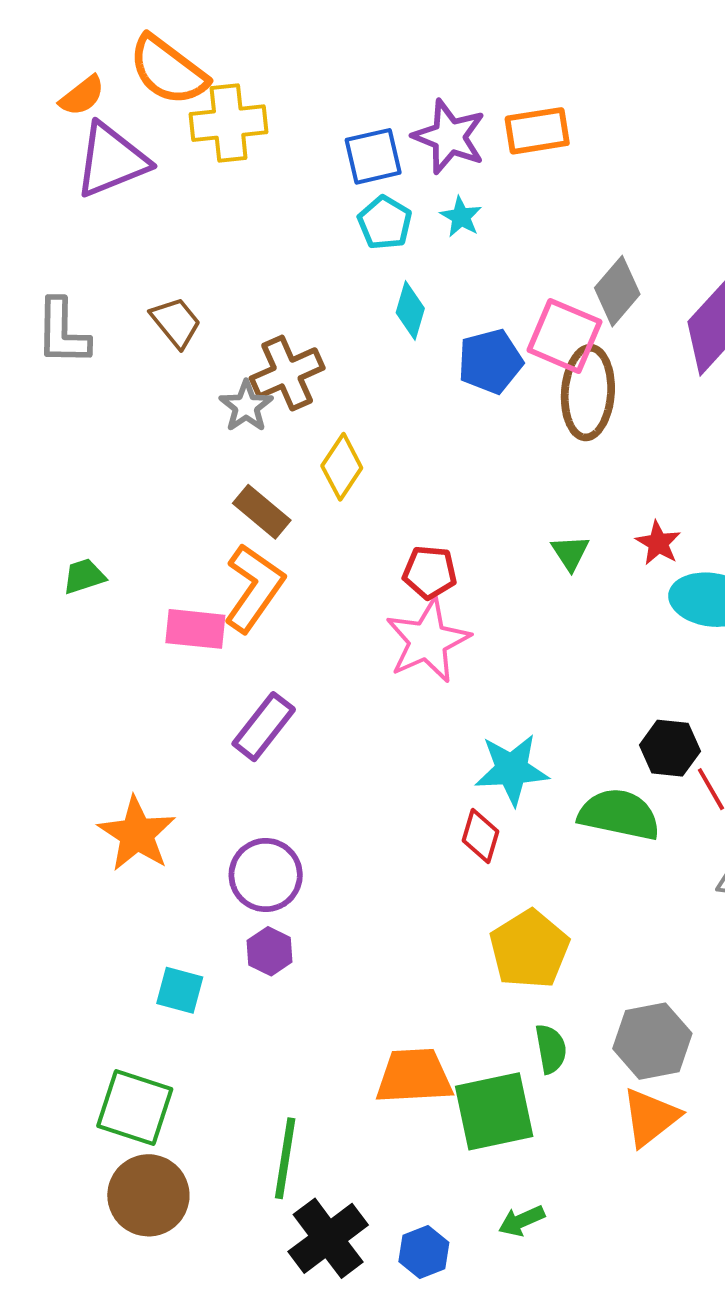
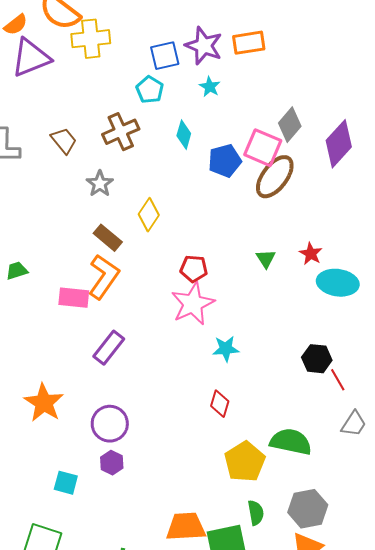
cyan pentagon: (385, 223) -> (150, 90), moved
brown cross: (287, 373) -> (121, 132), moved
brown ellipse: (588, 393) -> (275, 177), turned 33
cyan star: (512, 770) -> (226, 349), moved, size x0.7
green semicircle: (619, 814) -> (291, 442), moved

